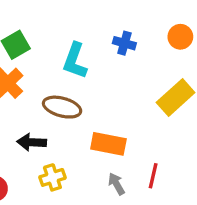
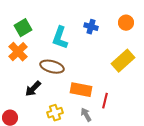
black arrow: (32, 142) -> (33, 89), turned -48
red line: (153, 176) -> (105, 101), moved
yellow cross: (52, 177) -> (55, 113), moved

